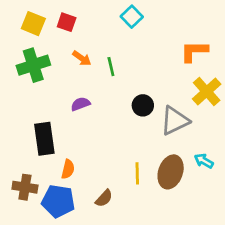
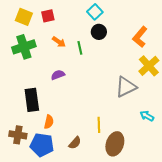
red square: (67, 22) -> (48, 16), turned -32
orange L-shape: (194, 51) -> (140, 37), turned -50
black circle: (143, 105) -> (99, 32), moved
brown ellipse: (171, 172) -> (115, 144), moved

